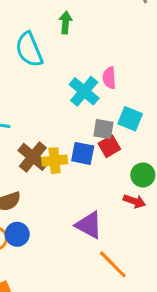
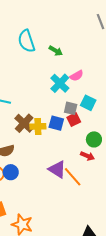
green arrow: (66, 22) -> (56, 51), moved, turned 112
cyan semicircle: (29, 50) -> (26, 41), moved
pink semicircle: (109, 78) -> (77, 76), turned -120
orange line: (113, 264) -> (73, 177), moved

